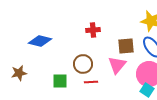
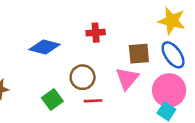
blue diamond: (40, 41) -> (44, 47), moved
green square: (60, 81) -> (52, 99), turned -35

